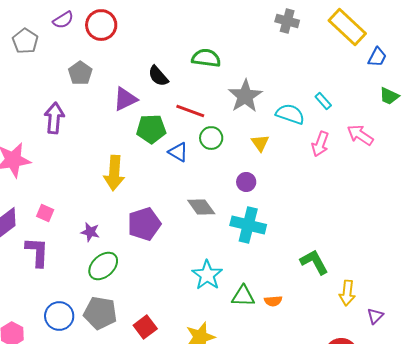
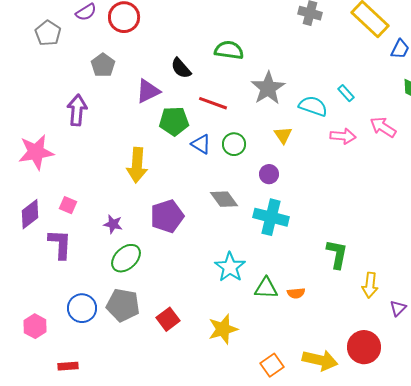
green circle: (211, 138) -> (234, 144), moved
pink arrow: (320, 144) -> (343, 136), turned -105
green L-shape: (314, 262) -> (337, 254), turned 40

